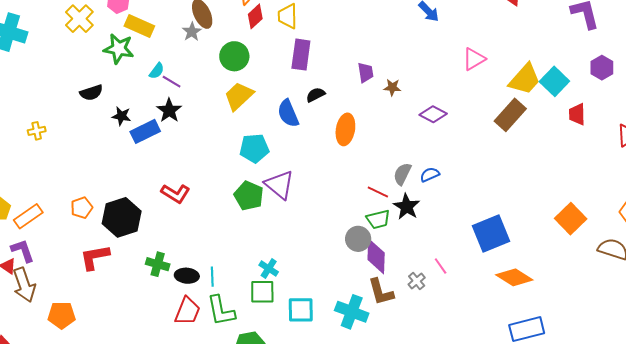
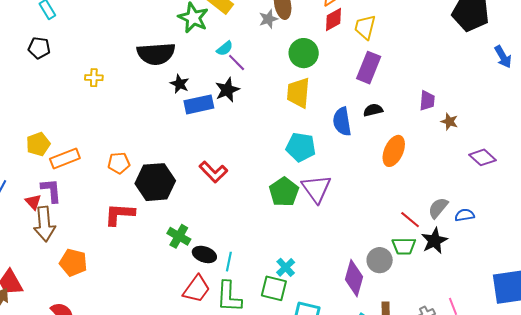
black semicircle: (91, 93) -> (156, 54), size x1.6
yellow trapezoid: (239, 96) -> (298, 93), turned -56
purple diamond: (376, 256) -> (354, 278), moved

